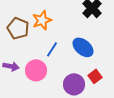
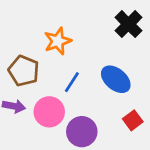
brown pentagon: (18, 28) -> (24, 71), moved
purple circle: (74, 84) -> (82, 132), moved

